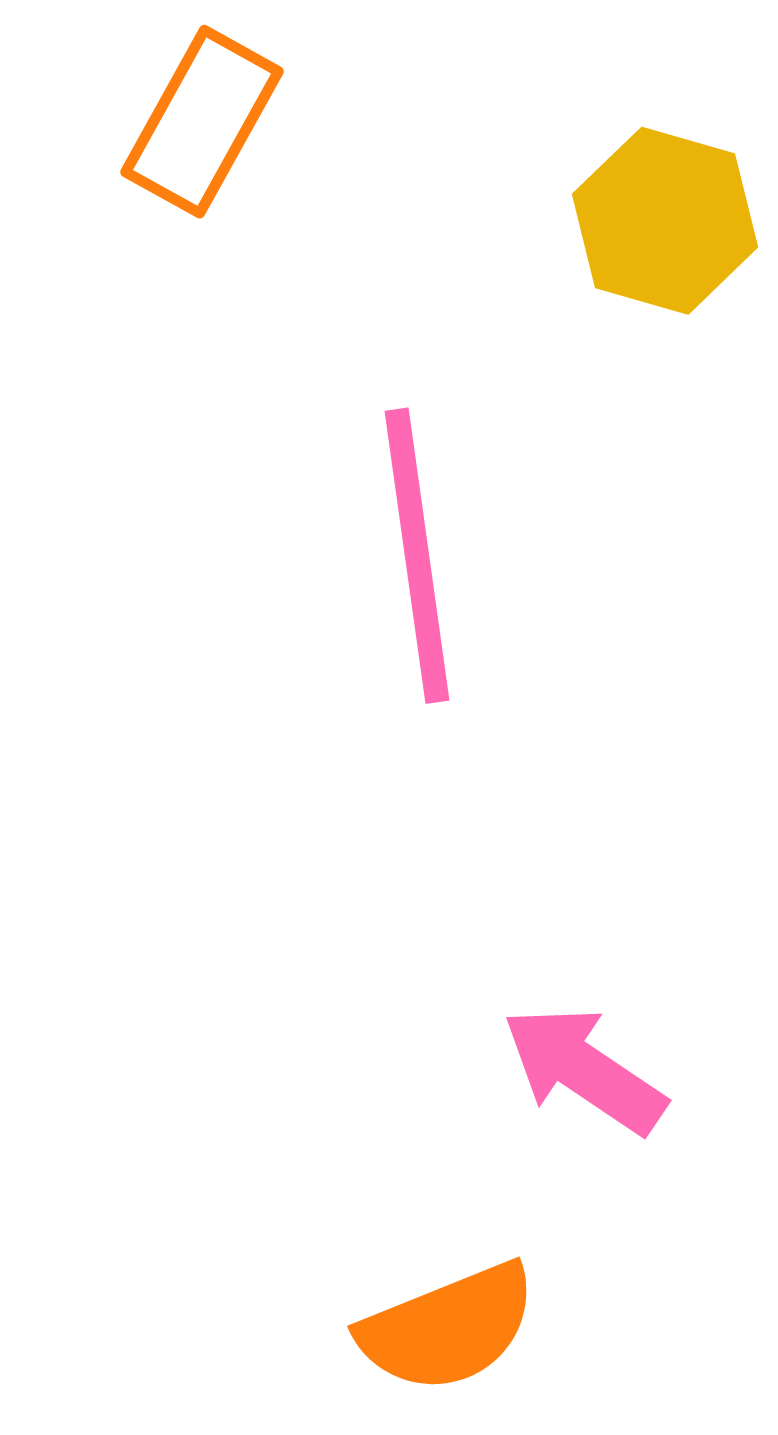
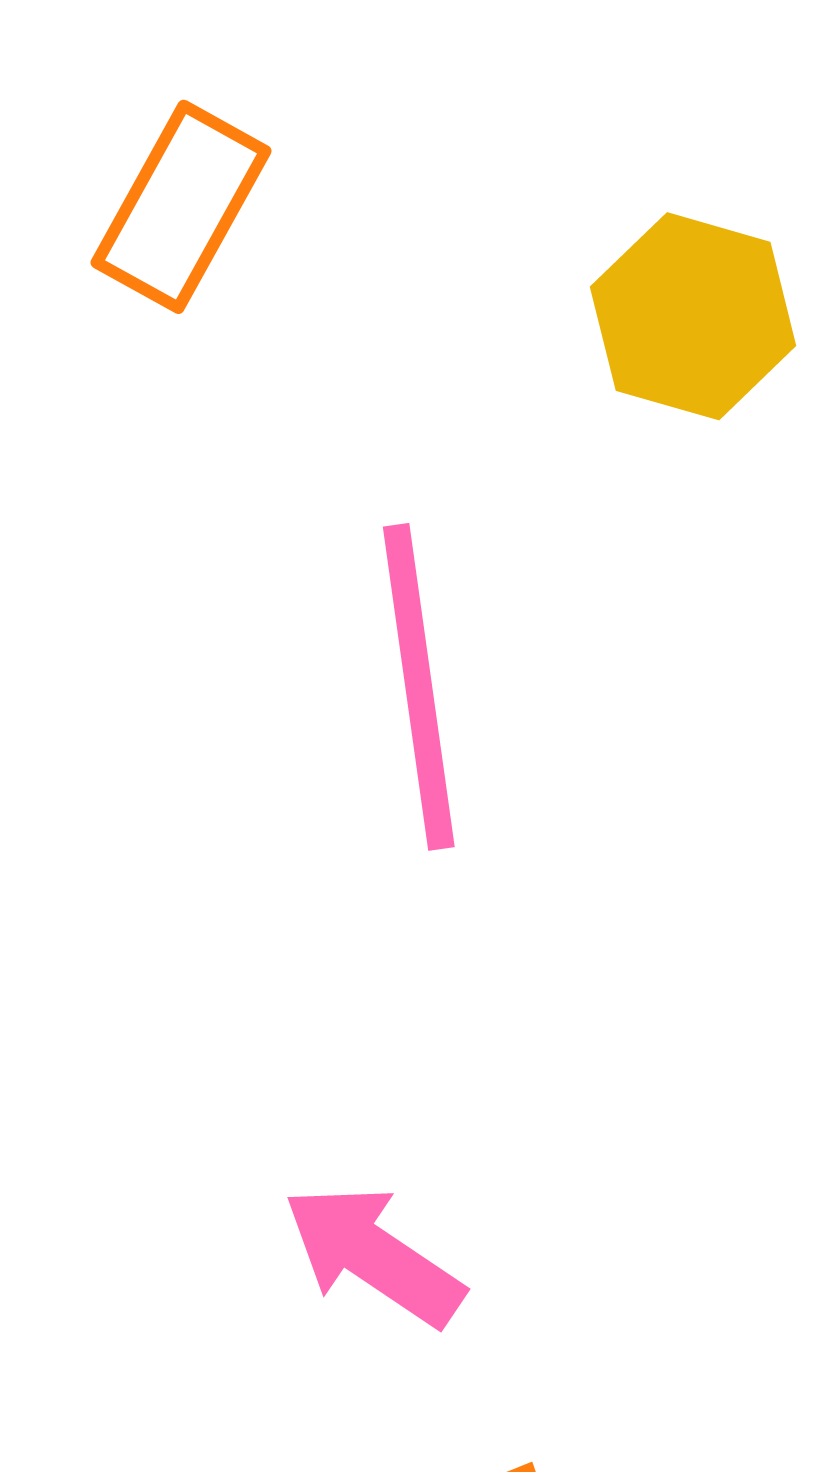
pink arrow: (584, 1070) -> (373, 1255), moved

